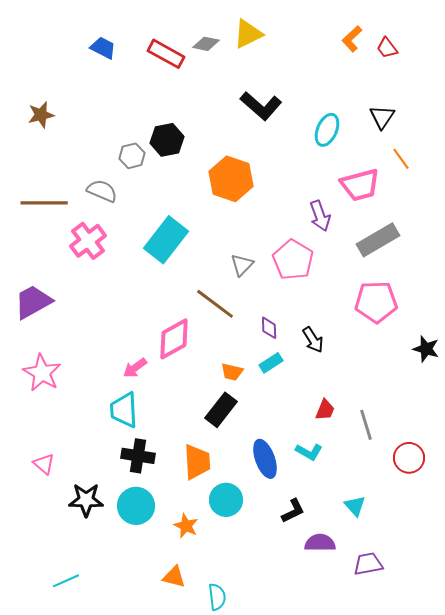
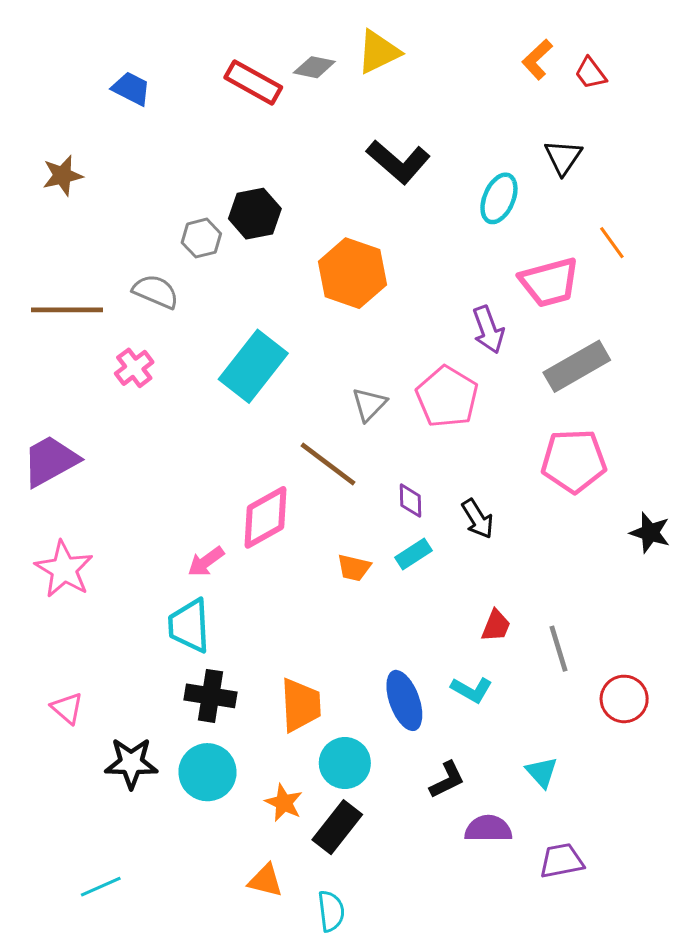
blue trapezoid: (103, 48) -> (131, 89), moved
black triangle: (382, 117) -> (563, 157), moved
pink cross: (88, 241) -> (134, 368), size x0.7
black rectangle: (221, 410) -> (337, 827), moved

